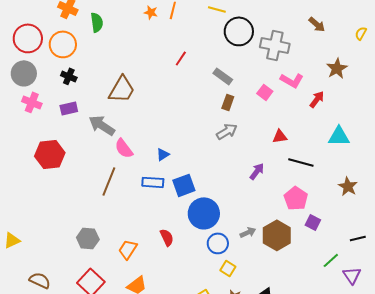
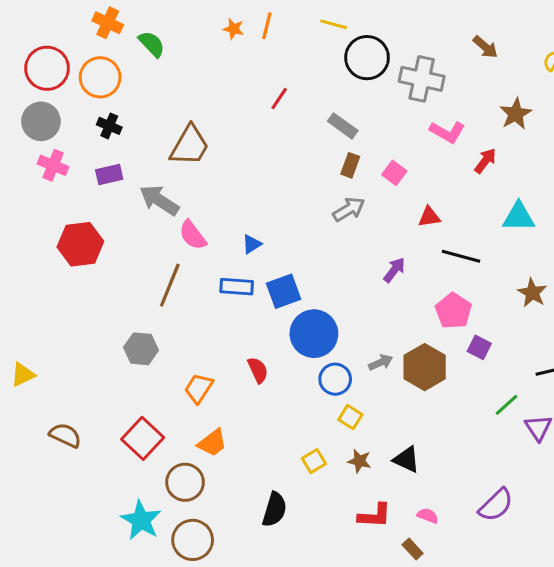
green semicircle: (97, 22) -> (152, 44), turned -36
pink square: (265, 92) -> (394, 173), moved
gray hexagon: (88, 238) -> (141, 349), moved

